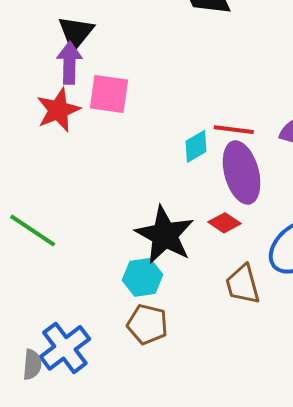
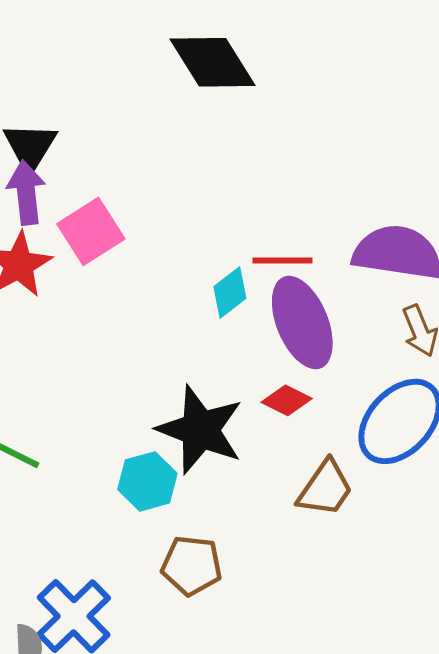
pink square: (109, 94) -> (91, 231), turned -33
cyan hexagon: (143, 277) -> (147, 481), moved
brown trapezoid: (243, 284) -> (325, 488), turned -123

